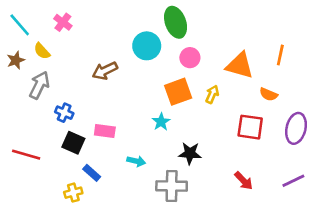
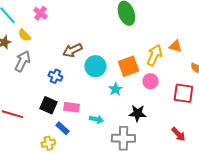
cyan circle: (147, 46) -> (95, 66), moved
pink circle: (190, 58) -> (150, 81), moved
orange triangle: (240, 65) -> (175, 46), size x0.6
yellow arrow: (212, 94) -> (154, 55), moved, size x1.5
blue cross: (64, 113) -> (55, 76), moved
pink rectangle: (105, 131) -> (71, 107), moved

